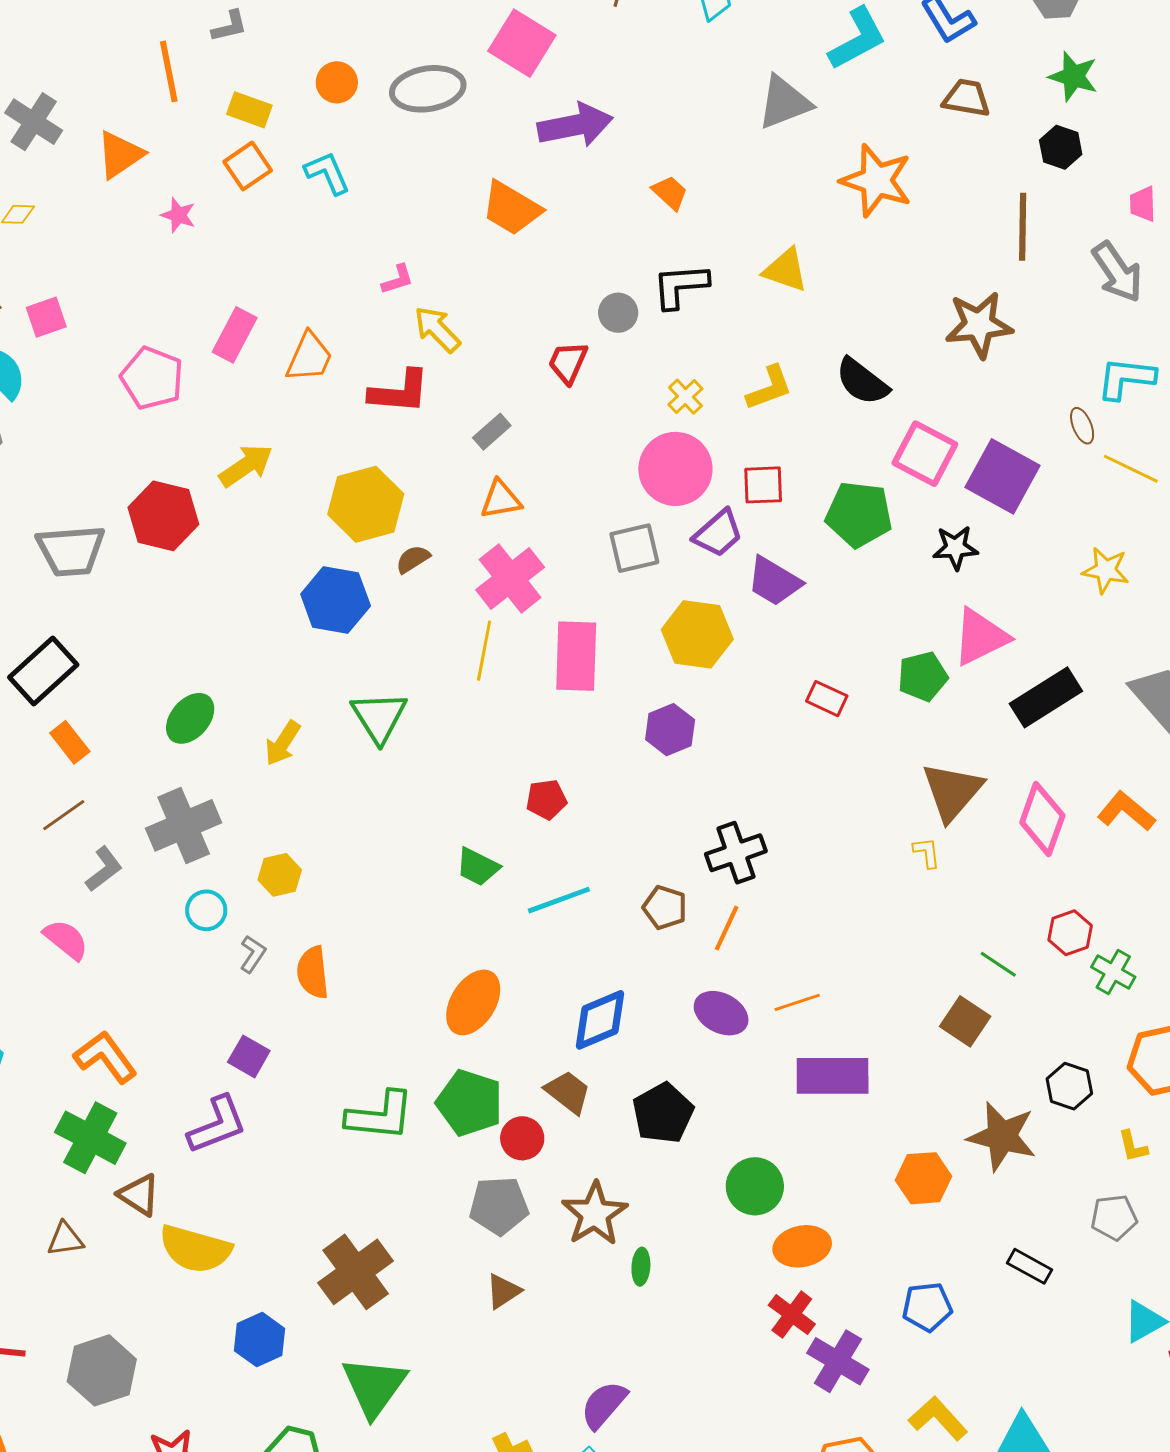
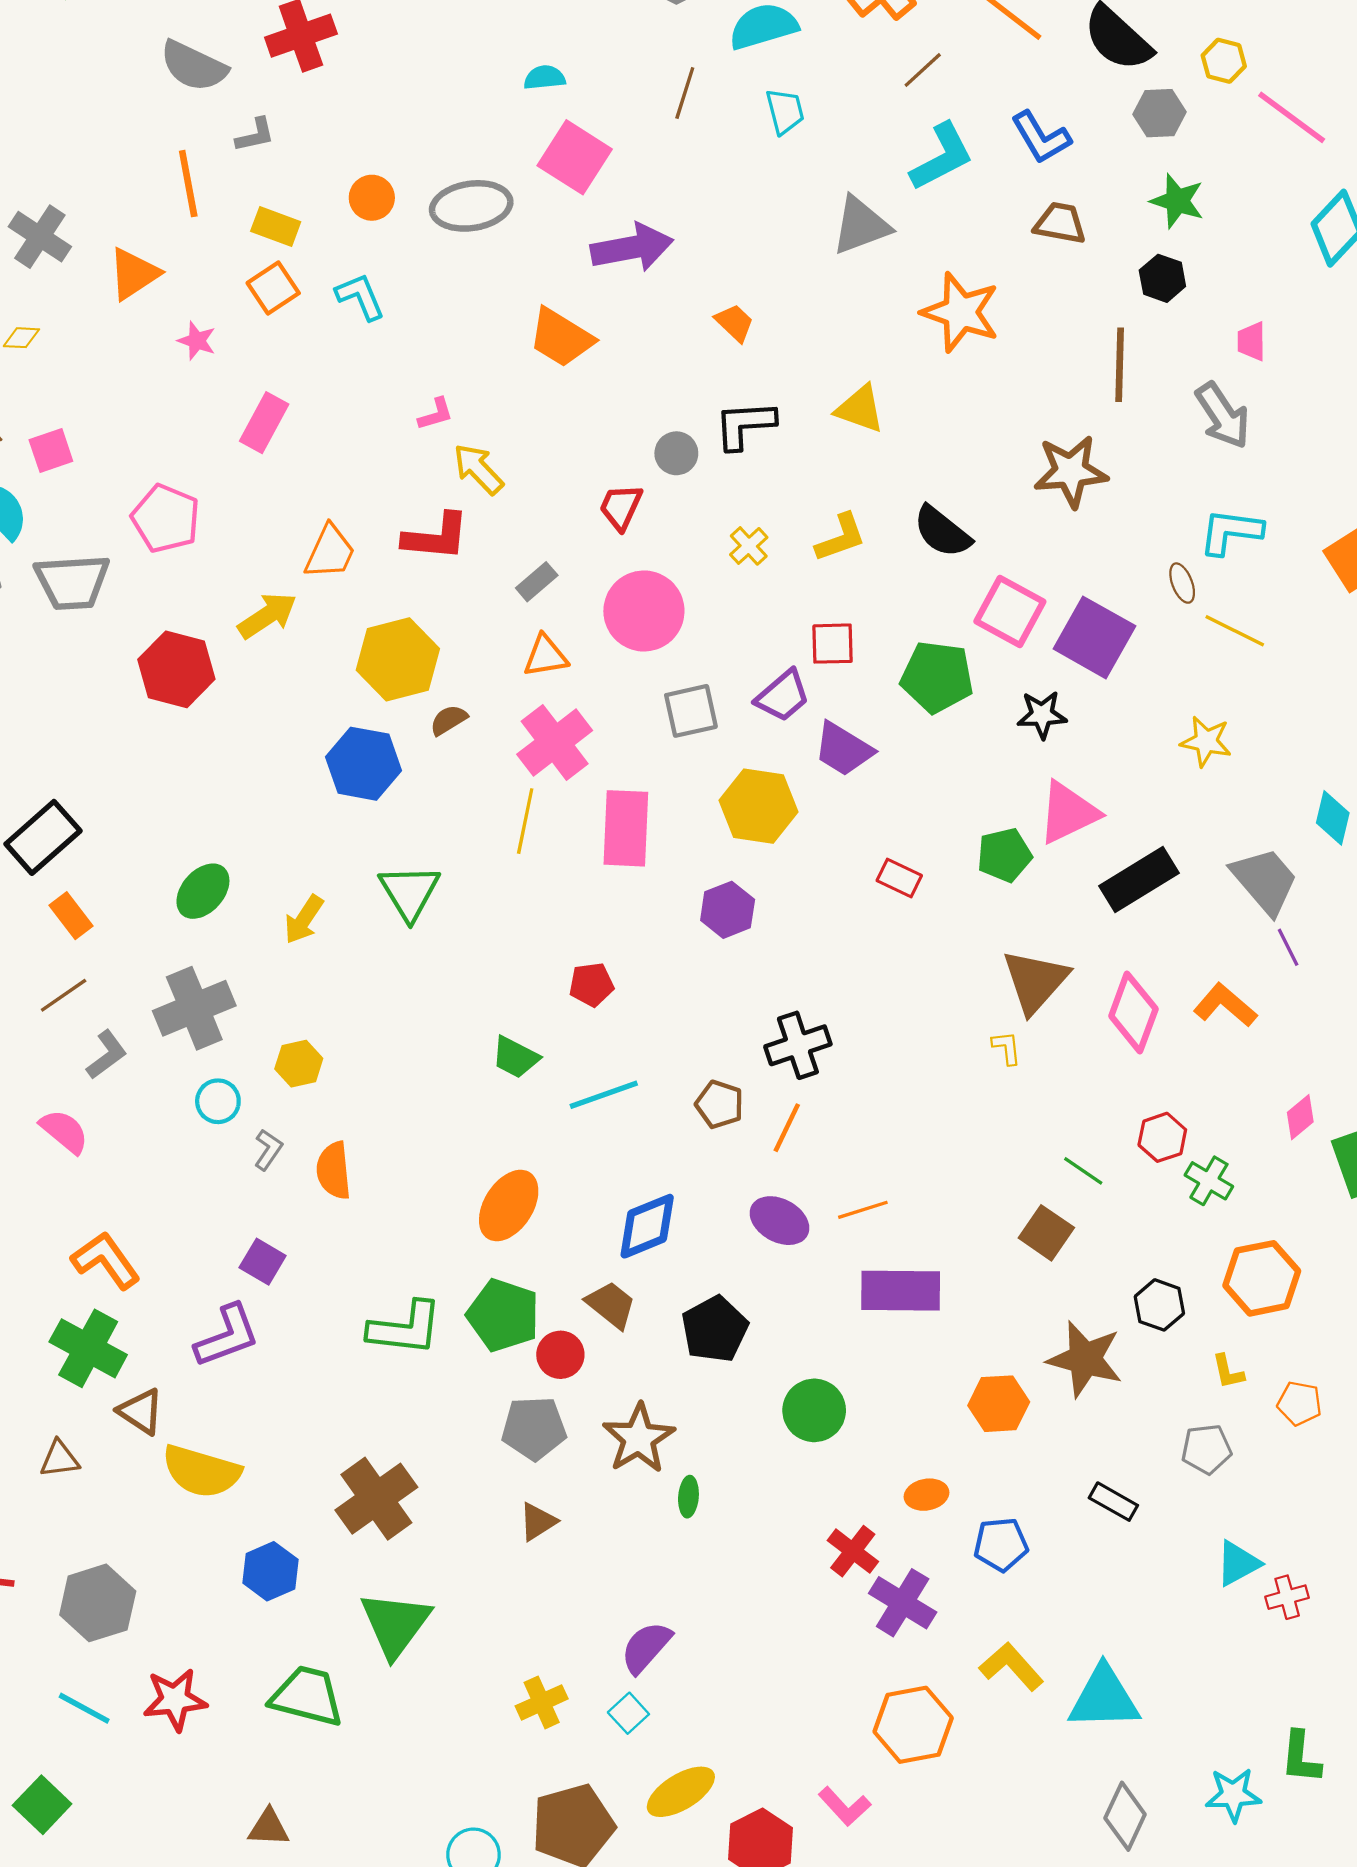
pink rectangle: (235, 335) -> (264, 423), moved
orange trapezoid: (309, 357) -> (330, 552), moved
pink circle: (675, 469) -> (644, 611), moved
gray trapezoid: (71, 551) -> (72, 582), moved
orange ellipse: (802, 1246) -> (926, 1495), moved, size x0.7

